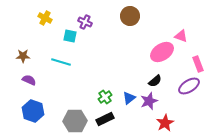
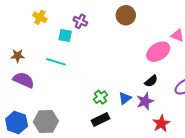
purple semicircle: (29, 80) -> (24, 80), size x1.5
blue hexagon: (33, 111) -> (17, 122), moved
gray hexagon: (75, 121) -> (46, 121), moved

